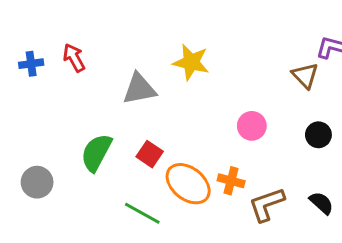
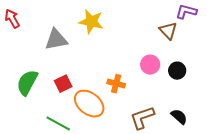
pink circle: (252, 126) -> (150, 65), moved
red square: (150, 154) -> (63, 84), turned 30
orange cross: (231, 181) -> (116, 84), moved

